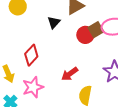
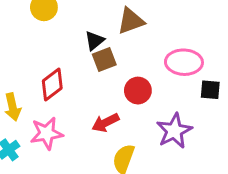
brown square: (96, 30) -> (104, 60), moved
red circle: (85, 35) -> (138, 91), moved

